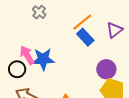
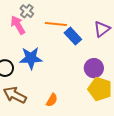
orange line: (82, 22) -> (56, 24), moved, turned 45
pink arrow: (27, 55) -> (18, 25), moved

